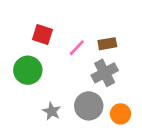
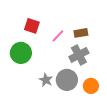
gray star: (52, 111) -> (46, 80), moved

